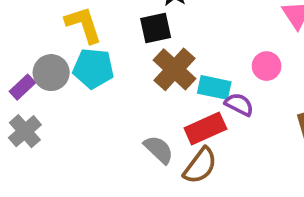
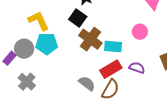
black square: (156, 28) -> (78, 18), turned -36
purple semicircle: (239, 104) -> (137, 68), moved
gray cross: (25, 131) -> (27, 82), moved

